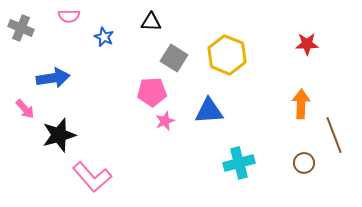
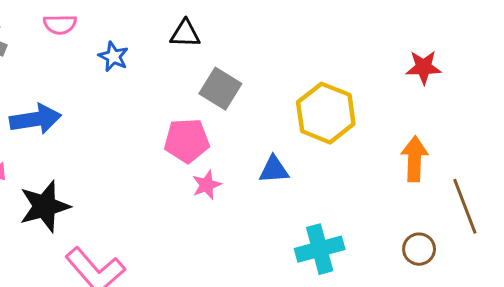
yellow hexagon: (227, 55) -> (326, 113), moved
blue triangle: (209, 111) -> (274, 170), size x0.7

